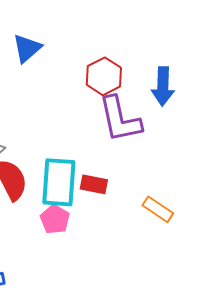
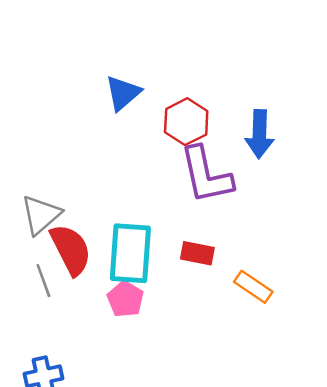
blue triangle: (27, 48) -> (123, 93), moved
red rectangle: (94, 184) -> (197, 253), moved

